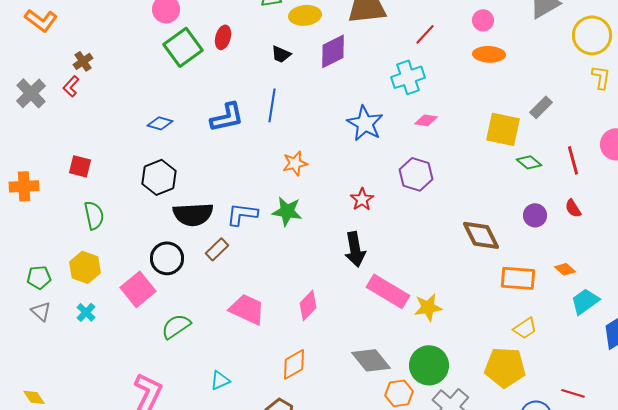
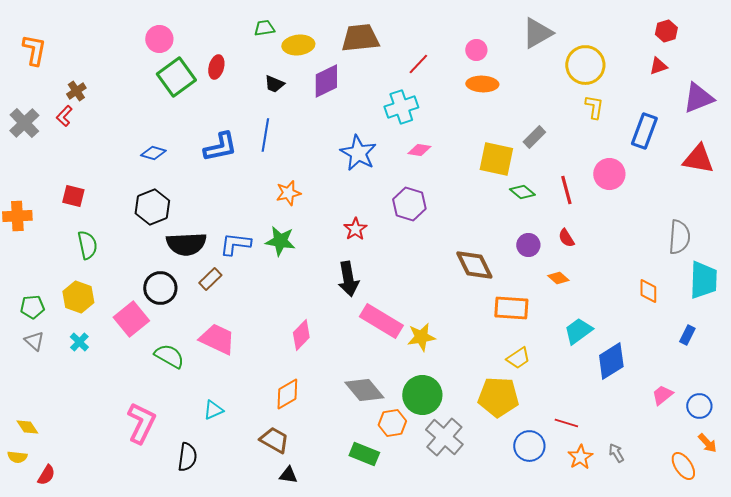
orange L-shape: (41, 20) -> (34, 50), turned -116
orange diamond: (565, 269) -> (558, 278), moved
pink trapezoid: (247, 309) -> (217, 339), moved
green semicircle: (176, 326) -> (169, 356), turned 64

